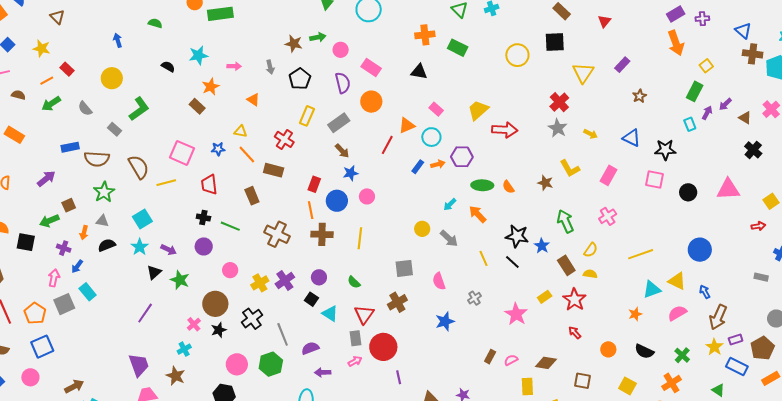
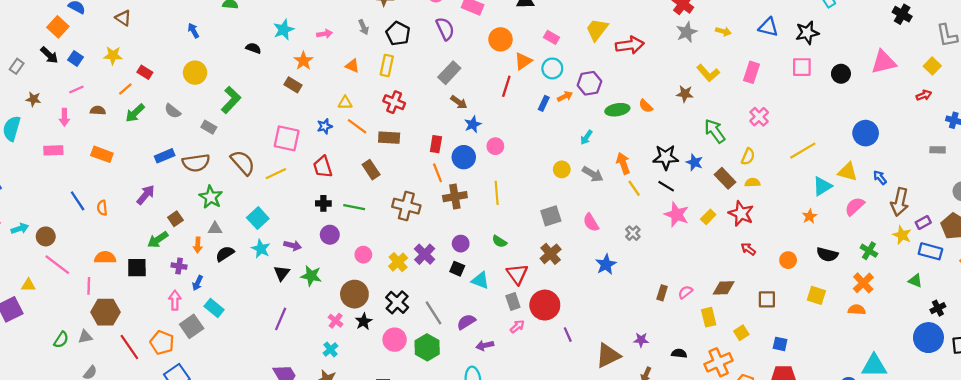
orange circle: (371, 102) -> (501, 39), moved
yellow rectangle: (307, 116) -> (387, 65), moved
gray star: (558, 128) -> (687, 32), turned 30
orange arrow: (478, 214) -> (623, 163), moved, turned 36
pink star: (516, 314) -> (677, 214), moved
pink circle: (237, 364) -> (395, 340), moved

